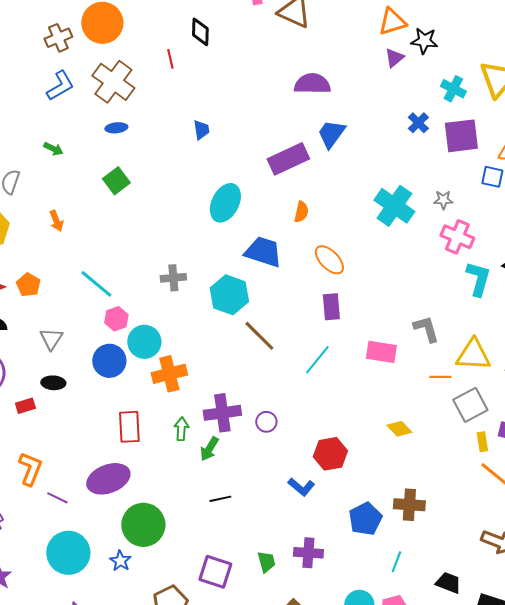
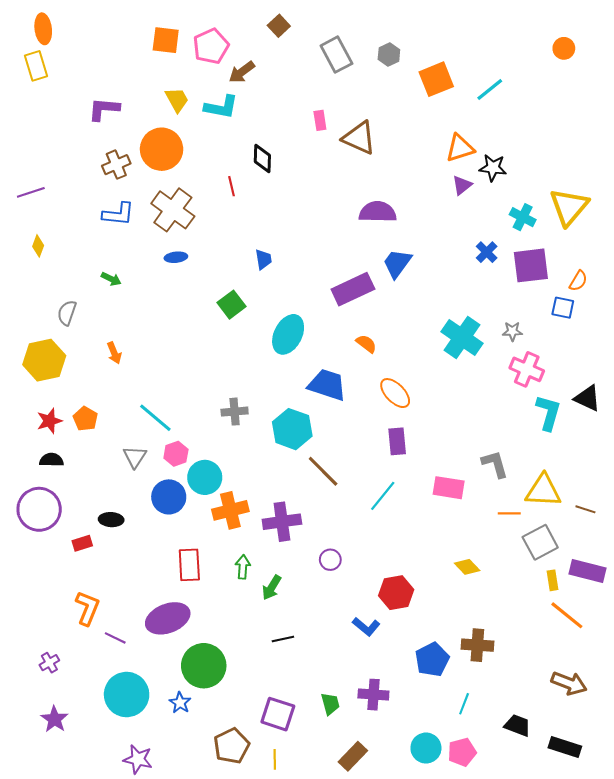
blue L-shape: (60, 86) -> (118, 214), turned 36
green square: (116, 181) -> (231, 305), moved
orange semicircle: (301, 212) -> (366, 344), turned -65
gray triangle: (51, 339) -> (135, 457), moved
purple cross: (222, 413) -> (282, 522), moved

